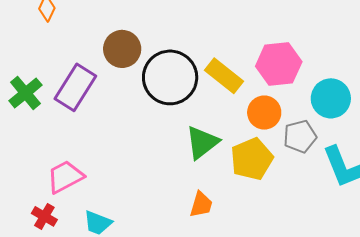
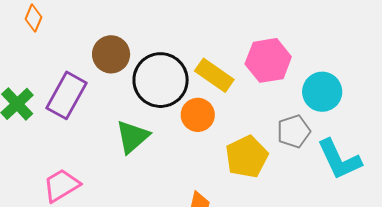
orange circle: (264, 113) -> (198, 115), moved
green triangle: (202, 142) -> (132, 137), moved

